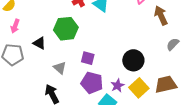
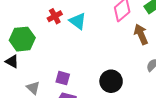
green hexagon: (66, 29) -> (22, 39), moved

